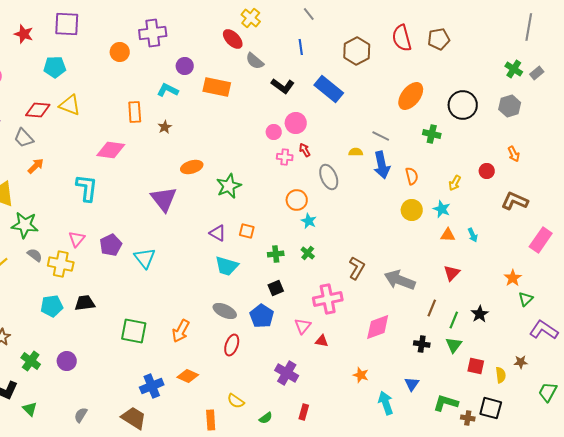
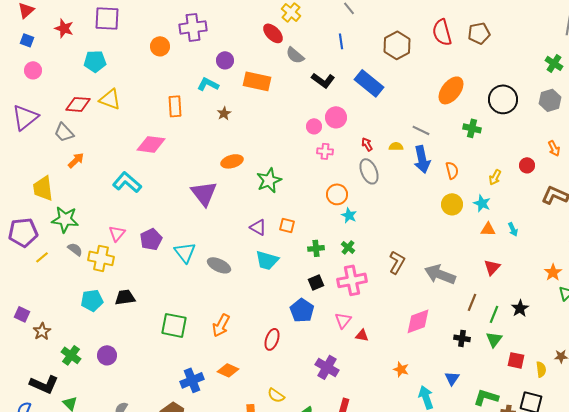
brown star: (165, 127) -> (224, 113), moved
red arrow: (305, 150) -> (367, 144), moved
cyan L-shape: (87, 188) -> (127, 182), turned -56
pink cross: (328, 299) -> (352, 280), moved
gray ellipse: (225, 311) -> (219, 265), moved

